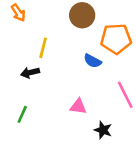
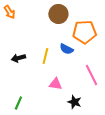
yellow line: (43, 48) -> (45, 56), moved
green line: (22, 114) -> (18, 103), moved

